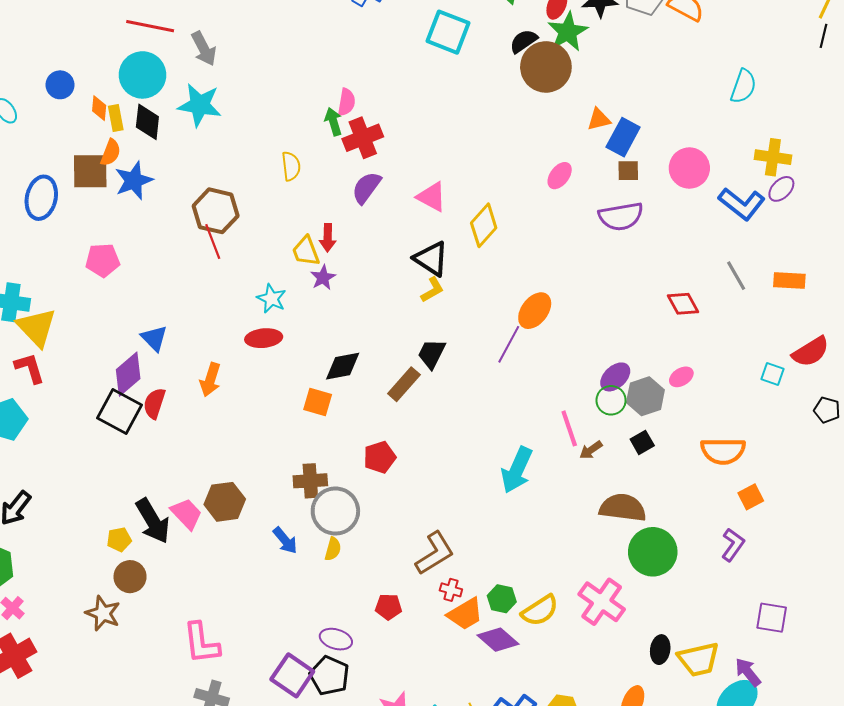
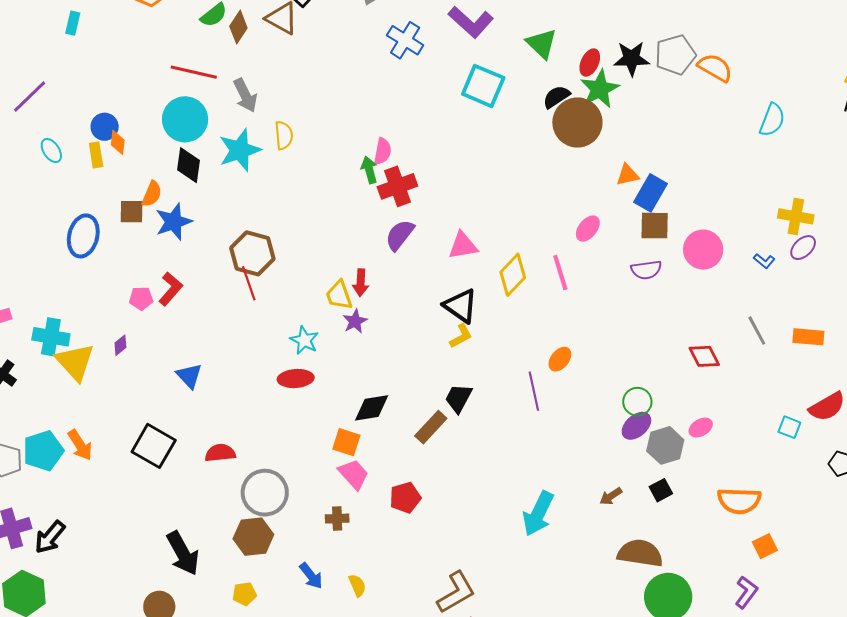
cyan semicircle: (743, 86) -> (772, 120), moved
cyan star: (200, 105) -> (240, 150), turned -30
orange diamond: (99, 108) -> (118, 142), moved
yellow rectangle: (116, 118) -> (96, 155), moved
yellow semicircle: (291, 166) -> (284, 135), moved
pink circle: (689, 168) -> (703, 250), moved
brown square: (90, 171) -> (132, 212), size x0.7
brown square: (628, 171) -> (655, 226), size x1.4
pink triangle: (432, 197) -> (463, 246), turned -40
blue L-shape: (742, 204) -> (764, 261), size x0.5
purple semicircle: (621, 216) -> (646, 270), size x0.7
pink pentagon: (103, 260) -> (141, 298), size x0.7
orange ellipse: (535, 311) -> (560, 359), size x0.7
purple line: (509, 344) -> (534, 391), turned -42
red L-shape: (30, 368) -> (171, 289), moved, turned 56
purple diamond: (128, 374) -> (120, 345), moved, size x0.5
orange arrow: (210, 380) -> (80, 445), moved, turned -52
green circle: (611, 400) -> (637, 402), moved
red semicircle: (154, 403) -> (220, 453), moved, turned 64
pink line: (569, 428) -> (560, 273), moved
brown cross: (310, 481) -> (337, 519), size x0.7
gray circle: (335, 511) -> (265, 493), moved
pink trapezoid: (186, 514) -> (354, 474), moved
yellow pentagon: (119, 539) -> (244, 594), moved
yellow semicircle: (333, 549) -> (357, 585), turned -40

